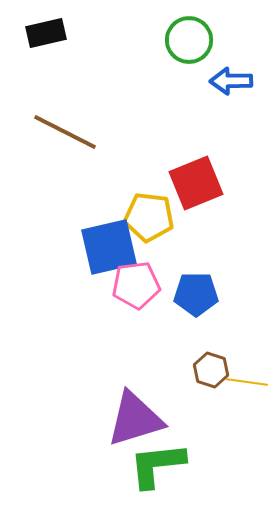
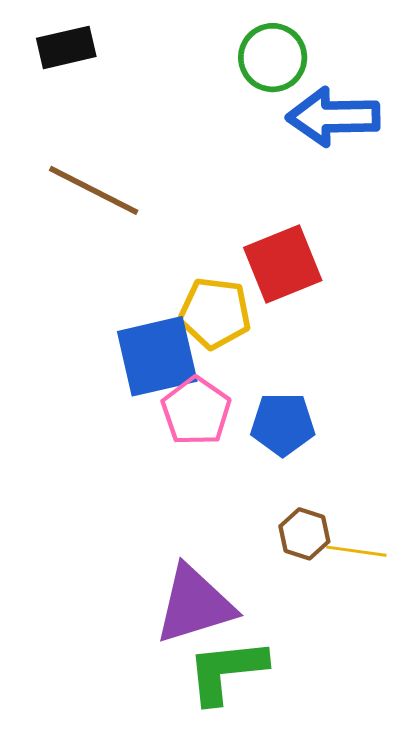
blue arrow: (231, 81) -> (333, 117), size x1.5
pink pentagon: (136, 285) -> (196, 411), turned -30

